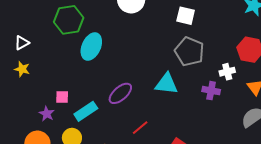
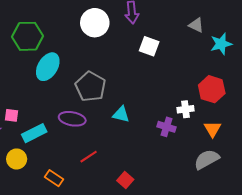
gray pentagon: (189, 52) -> (90, 87), moved
cyan triangle: (166, 84) -> (121, 114), size x0.7
purple ellipse: (120, 93) -> (72, 119), turned 45

